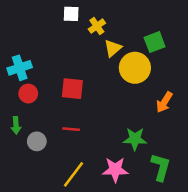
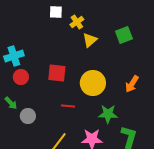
yellow circle: (135, 68) -> (93, 83), moved
green arrow: (16, 125) -> (11, 103), turned -40
red line: (71, 129) -> (68, 106), moved

